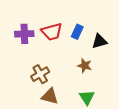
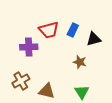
purple cross: (24, 34) -> (29, 47), moved
brown cross: (40, 74) -> (21, 81), moved

